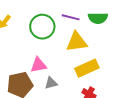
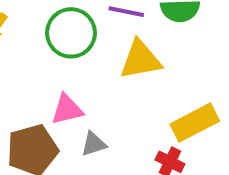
yellow rectangle: (87, 68) -> (195, 123), moved

